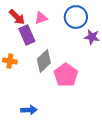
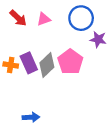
purple rectangle: (27, 35) -> (29, 63), moved
pink pentagon: (66, 75) -> (70, 62), moved

